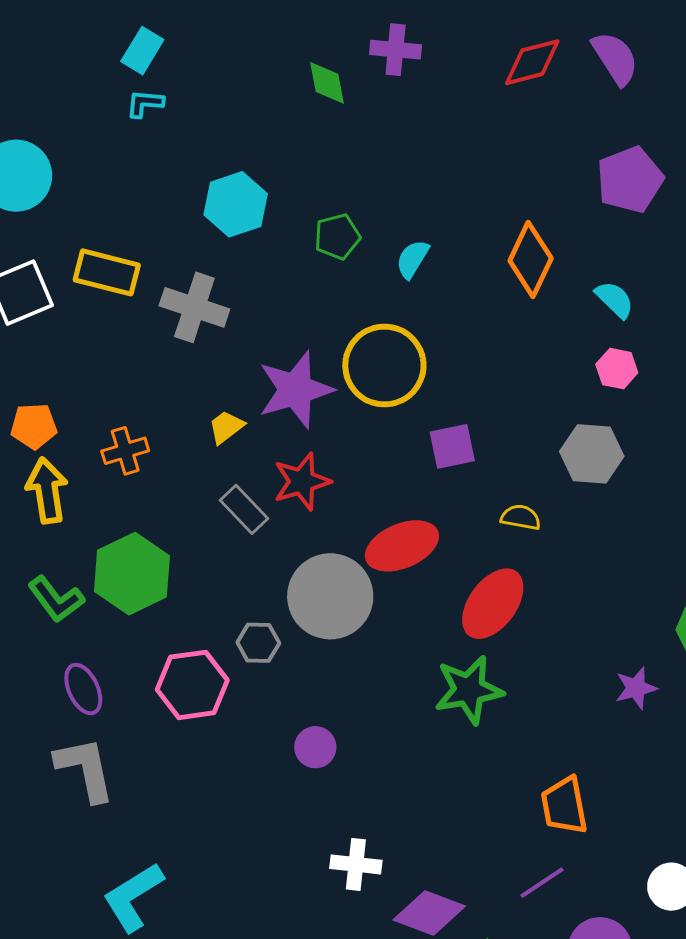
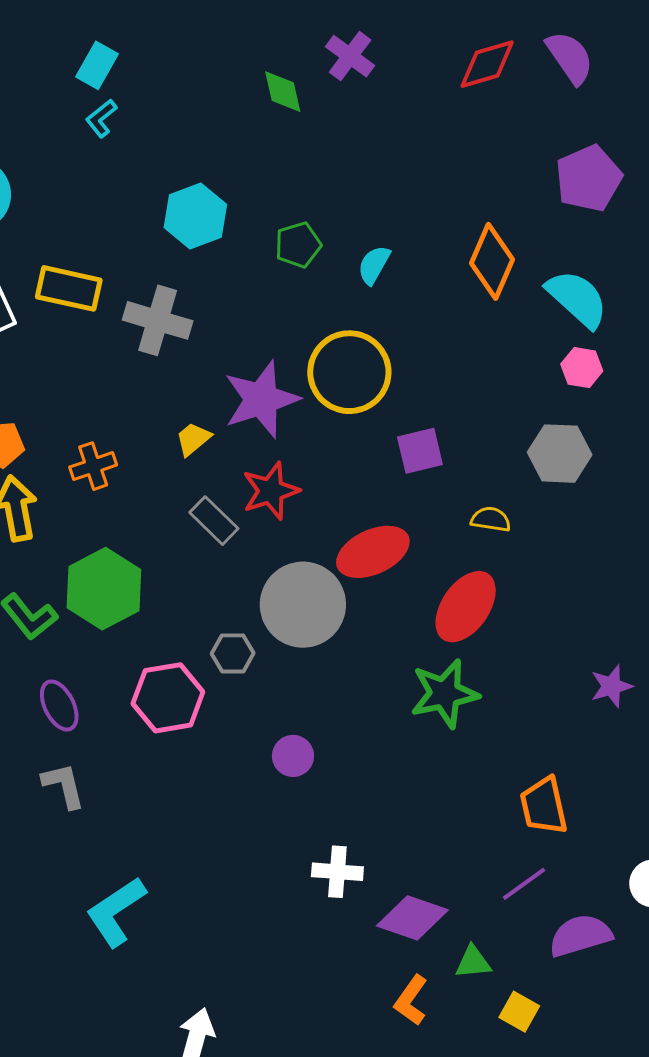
purple cross: (396, 50) -> (350, 56), turned 33
cyan L-shape: (145, 104) -> (101, 118), turned -42
cyan semicircle: (615, 300) -> (577, 299), size x1.6
gray L-shape: (85, 769) -> (64, 785), size x0.7

